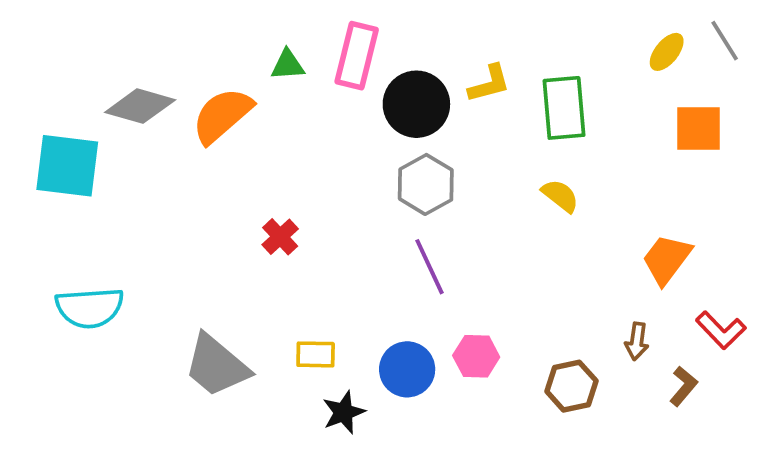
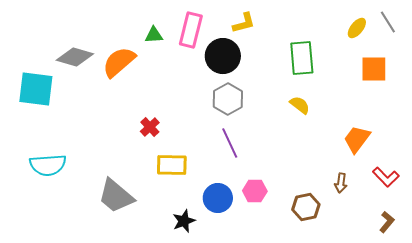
yellow L-shape: (489, 84) -> (244, 23), moved
yellow rectangle: (316, 354) -> (172, 165), moved, size x1.4
brown L-shape: (683, 386) -> (387, 222), moved

